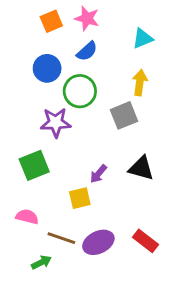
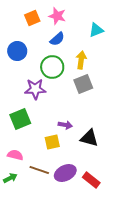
blue circle: (47, 68) -> (17, 51), moved
yellow arrow: (140, 83) -> (81, 60), moved
black triangle: (141, 168) -> (89, 138), moved
purple arrow: (98, 174) -> (65, 125), turned -120
red rectangle: (145, 241) -> (91, 180), moved
green arrow: (41, 262) -> (10, 178), moved

